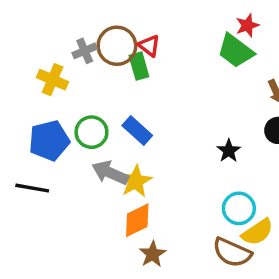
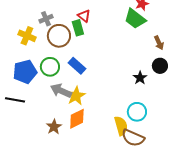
brown circle: (117, 46) -> (59, 36), moved
black star: (229, 151) -> (140, 78), moved
yellow semicircle: (258, 232) -> (121, 126), moved, turned -72
brown star: (152, 254) -> (54, 127), moved

